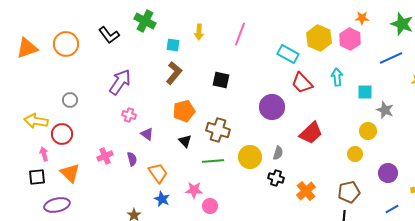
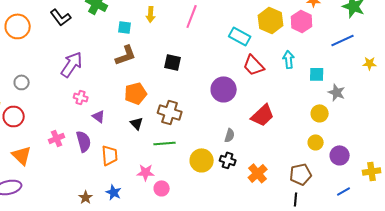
brown L-shape: (174, 73) -> (126, 55), turned 30
yellow circle: (355, 154) -> (316, 142), moved
yellow circle: (250, 157) -> (202, 160), moved
purple semicircle: (132, 159) -> (84, 141), size x1.5
orange trapezoid: (158, 173) -> (110, 155), turned 30
blue star: (162, 199) -> (114, 192), moved

